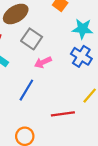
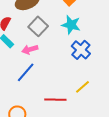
cyan star: (83, 29) -> (71, 25), moved
pink arrow: (43, 62) -> (30, 49), moved

